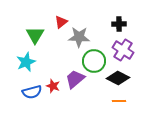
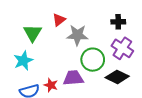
purple trapezoid: (75, 79) -> (73, 78), turned 35

